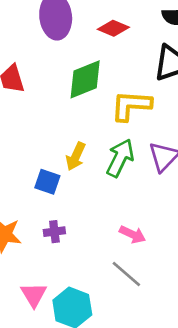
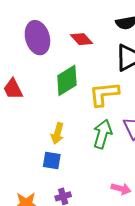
red diamond: (113, 28) -> (81, 39), turned 35
yellow arrow: (76, 156) -> (57, 133), moved

